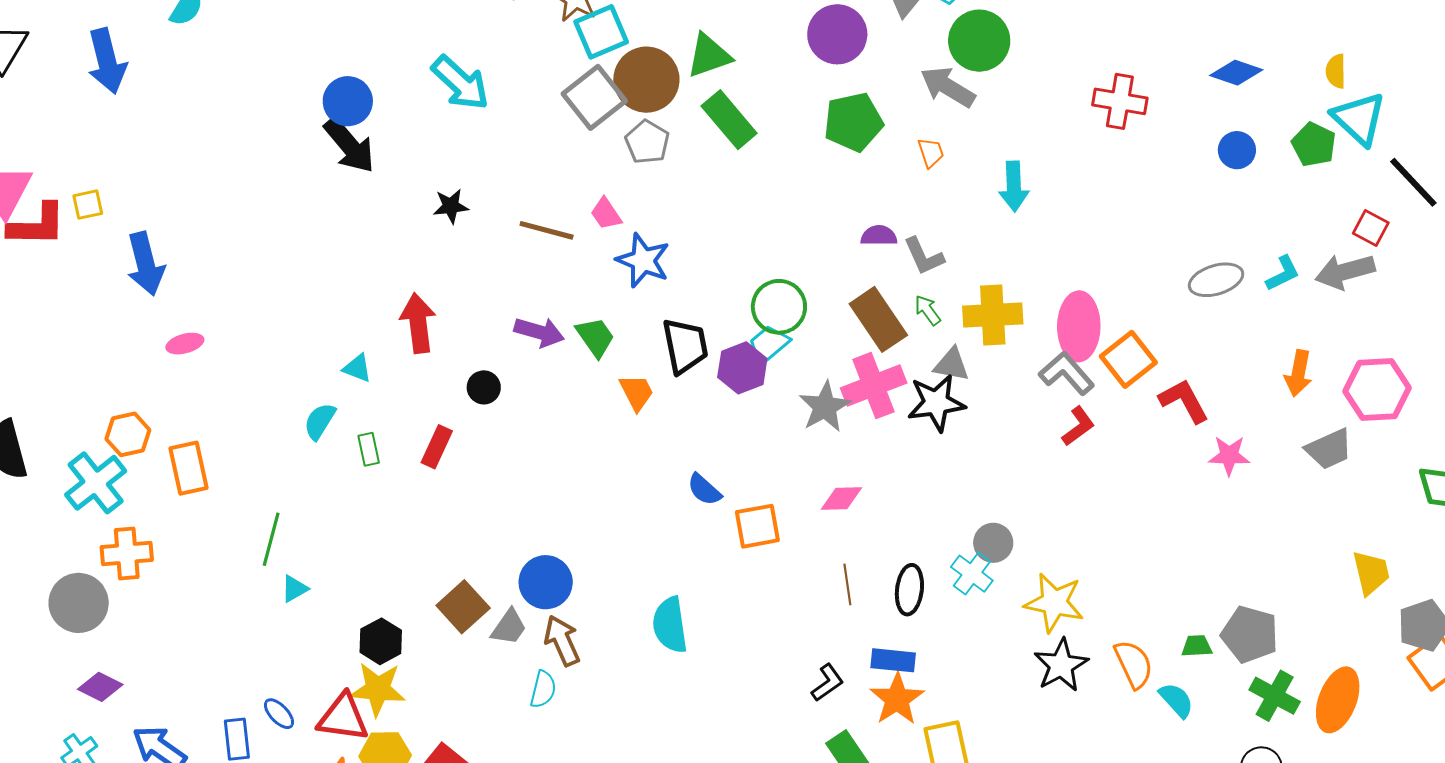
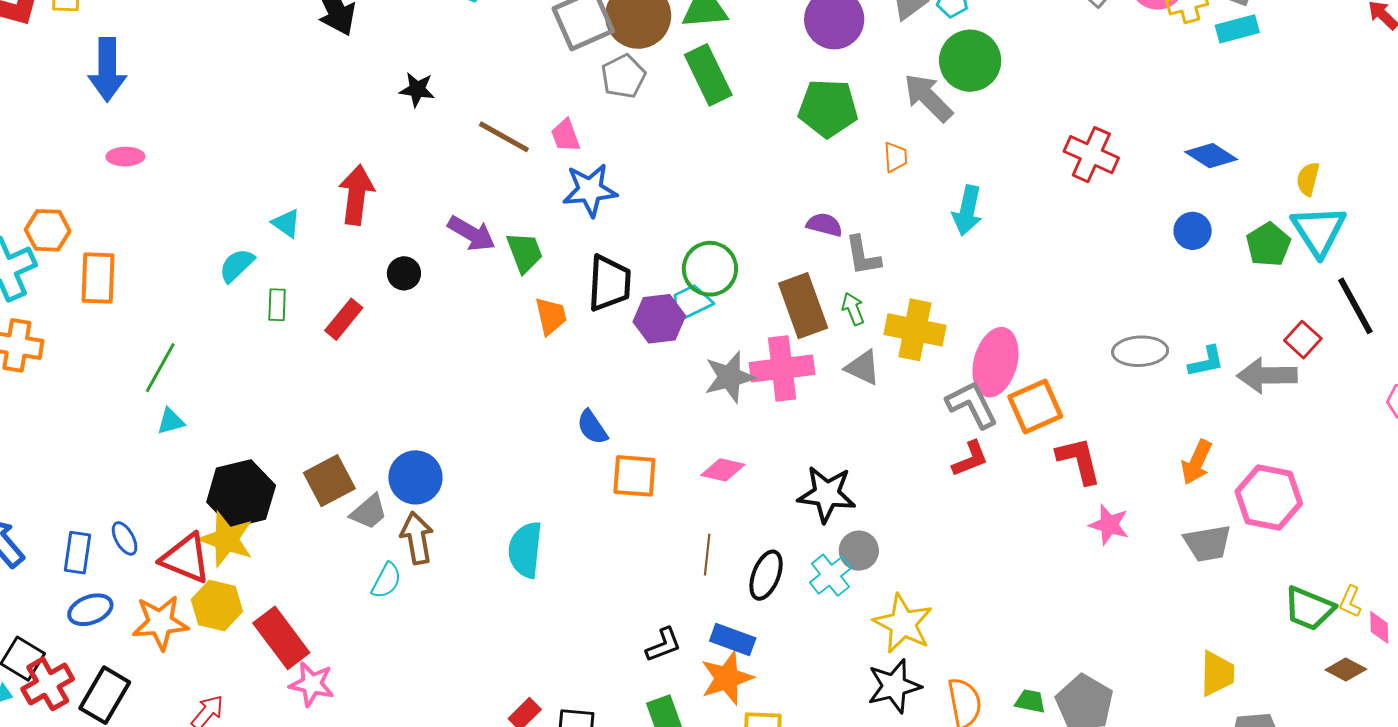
blue star: (643, 260) -> (590, 190), turned 30
black star: (936, 403) -> (827, 494), moved
black hexagon: (381, 641) -> (241, 494), size x1.5

